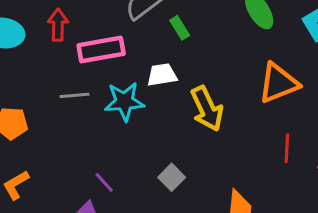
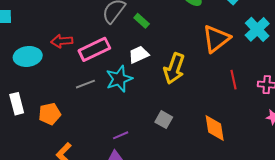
red arrow: (58, 25) -> (62, 41), turned -80
yellow arrow: (207, 109) -> (174, 68), turned 60
purple line: (104, 182) -> (121, 135), turned -56

